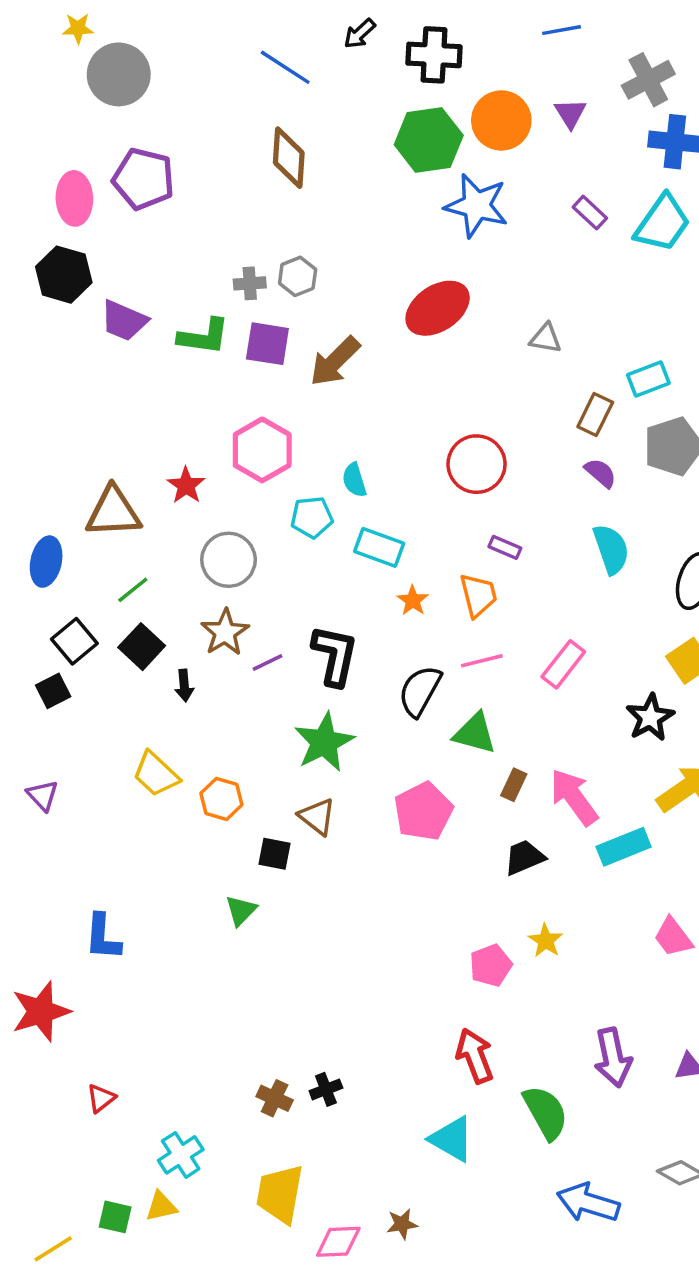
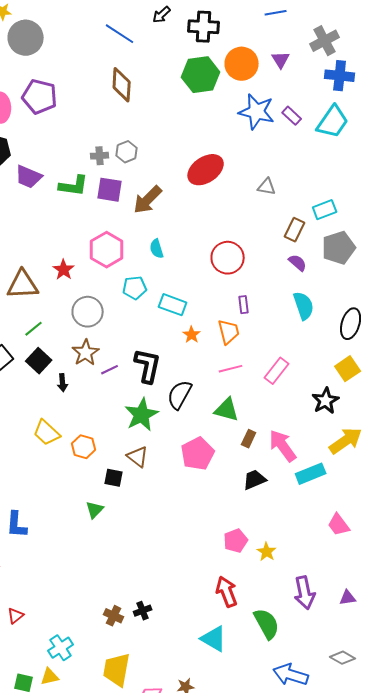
blue star: (477, 205) -> (257, 112), moved
cyan semicircle: (354, 480) -> (157, 249), moved
purple rectangle: (505, 547) -> (244, 305), turned 60
black semicircle: (420, 691) -> (180, 395), moved
yellow star: (546, 941) -> (267, 552), moved

